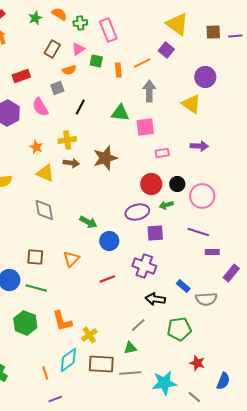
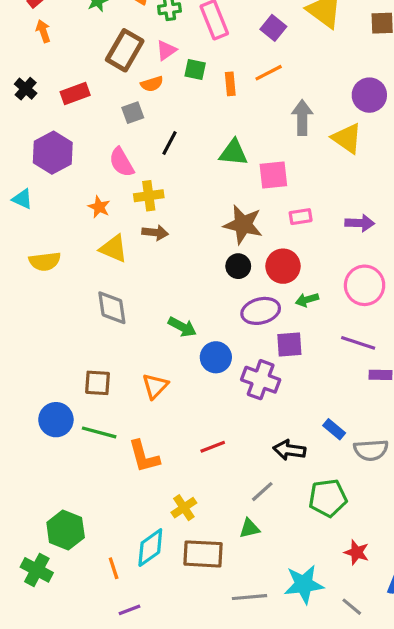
brown rectangle: (52, 49) -> (125, 50), size x1.4
purple square: (166, 50) -> (273, 28), moved
gray arrow: (149, 91) -> (302, 117), moved
pink semicircle: (40, 107) -> (122, 162), moved
purple arrow: (199, 146) -> (360, 223), moved
brown star: (105, 158) -> (243, 225), moved, turned 30
black circle: (177, 184) -> (238, 266), moved
purple cross: (144, 266) -> (261, 380), moved
red line: (107, 279) -> (213, 447), moved
orange L-shape: (62, 321) -> (144, 456), moved
green hexagon: (25, 323) -> (66, 530), moved
gray line: (130, 373) -> (249, 597), moved

